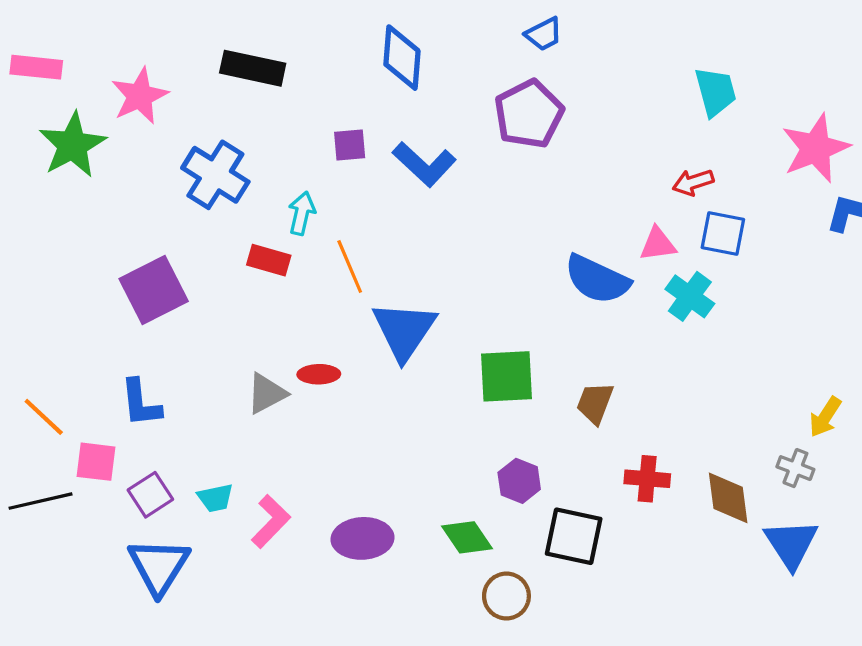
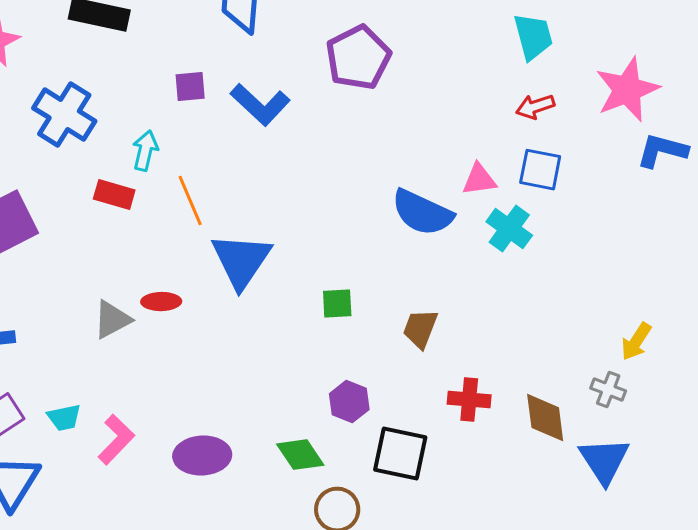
red arrow: (693, 182) -> (535, 107), moved
green square: (506, 376) -> (337, 304), size x0.6

